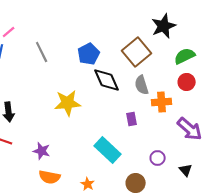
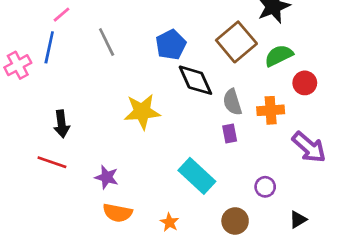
green semicircle: (185, 56) -> (279, 56), moved
gray semicircle: (142, 85) -> (232, 102), moved
black triangle: (186, 170) -> (298, 220), moved, turned 40

